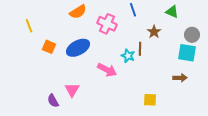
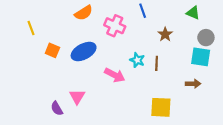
green triangle: (172, 12) -> (193, 13), moved
brown line: (140, 49) -> (157, 63), moved
yellow square: (150, 100) -> (161, 107), size x1.5

